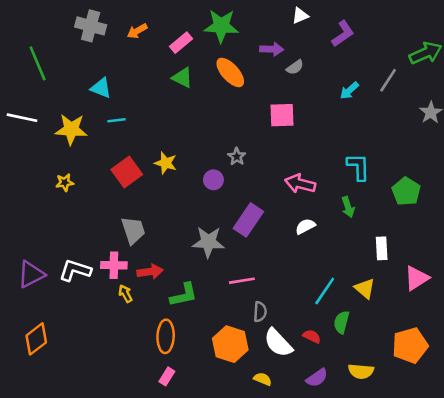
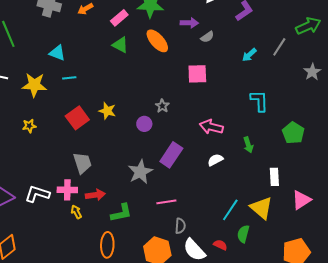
cyan L-shape: (358, 167) -> (259, 101), moved
gray star: (208, 242) -> (140, 172), turned -30
yellow triangle: (365, 288) -> (261, 208), size x1.4

